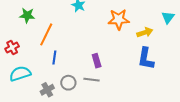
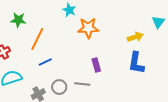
orange star: (119, 19) -> (88, 28), moved
blue line: (54, 58) -> (45, 62), turned 56
purple rectangle: (97, 61) -> (96, 65), moved

